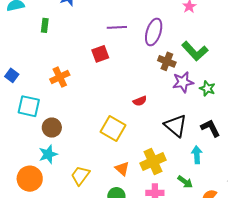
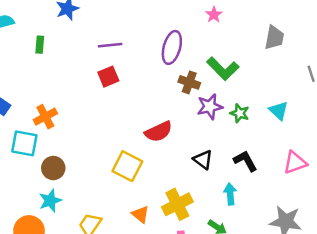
purple line: (117, 27) -> (110, 45), moved
orange cross: (60, 77) -> (45, 117), moved
red semicircle: (140, 101) -> (159, 132), size x1.6
black triangle: (176, 126) -> (203, 160), size x0.7

